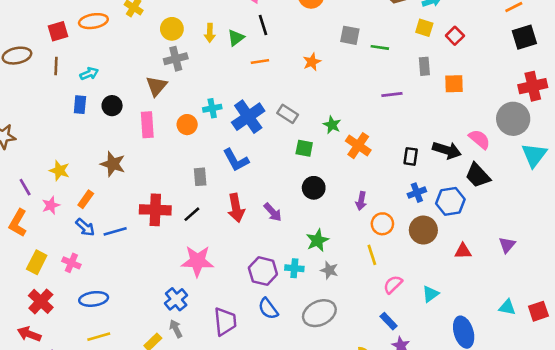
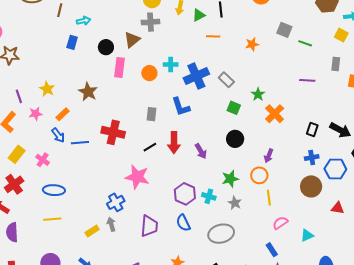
black circle: (112, 106) -> (106, 47), moved
black line: (192, 214) -> (150, 147), moved
orange circle: (382, 224) -> (259, 175), moved

